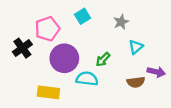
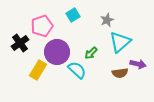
cyan triangle: (136, 47) -> (120, 42), size x1.6
cyan semicircle: (87, 79) -> (77, 70), turned 36
yellow rectangle: (48, 92) -> (38, 70), moved, turned -66

